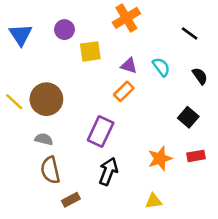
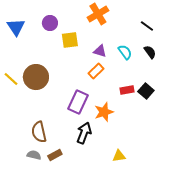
black semicircle: (200, 76) -> (150, 52), moved
gray semicircle: (44, 139) -> (34, 155), moved
red rectangle: (196, 156) -> (127, 90), moved
orange star: (160, 159) -> (104, 112), moved

